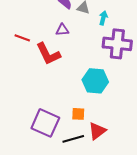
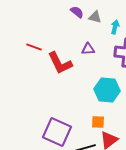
purple triangle: (62, 30) -> (88, 49), moved
orange square: (78, 114) -> (98, 122), moved

